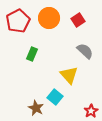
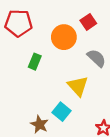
orange circle: (49, 18) -> (64, 37), moved
red pentagon: (18, 21) -> (18, 23), turned 30

